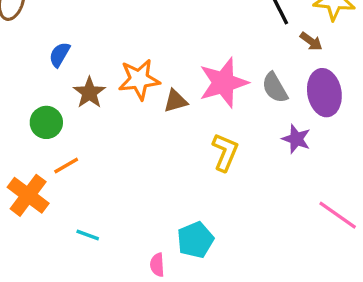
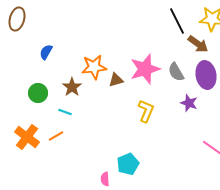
brown arrow: (311, 41) -> (198, 44), size x1.5
brown star: (89, 93) -> (72, 87), moved
orange line: (66, 165) -> (56, 136), moved
cyan line: (88, 235) -> (65, 112), moved

